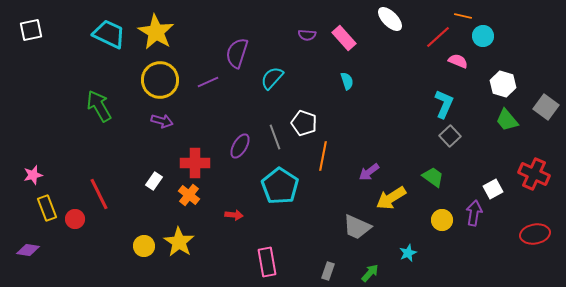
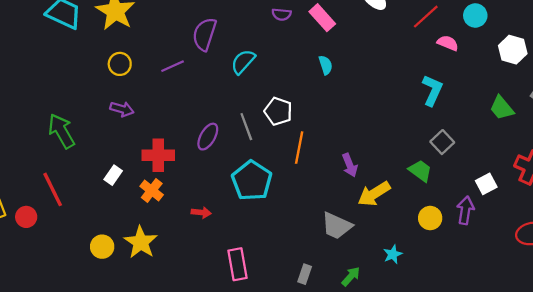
yellow circle: (160, 80) -> (120, 64), size x0.6
white hexagon: (503, 84) -> (513, 50), moved
green arrow: (99, 106) -> (61, 131), moved
gray square: (450, 136) -> (442, 142), moved
purple arrow: (369, 172) -> (350, 165), turned -75

